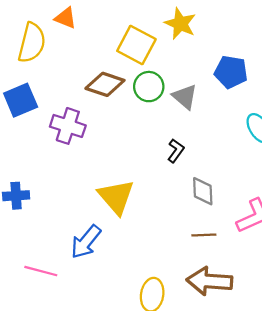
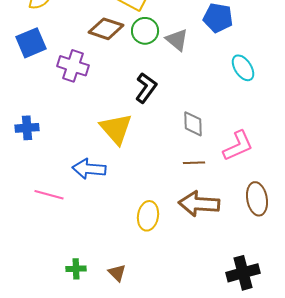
black L-shape: (176, 151) -> (146, 88), moved, size x1.4
blue arrow: (86, 242) -> (89, 169), turned 56

